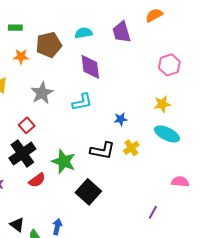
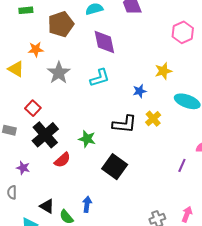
orange star: (21, 57) -> (36, 49), moved
yellow star: (162, 104) -> (163, 71), moved
red square: (27, 125) -> (33, 108), moved
green star: (64, 161) -> (87, 139), size x0.7
purple line: (153, 212) -> (182, 165), moved

